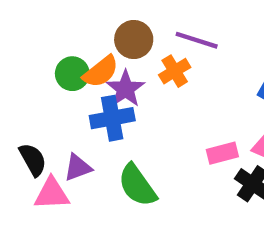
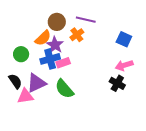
green circle: (72, 74) -> (21, 54), moved
pink rectangle: (222, 153) -> (63, 63), moved
purple triangle: (78, 168) -> (36, 83), size x1.5

